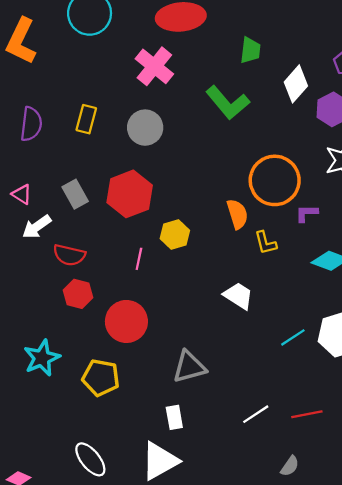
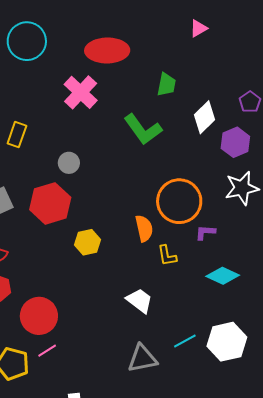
gray circle: (145, 128) -> (69, 163), moved, size x0.7
pink line: (139, 259) -> (47, 351), moved, turned 42
gray triangle: (189, 367) -> (142, 358), moved

